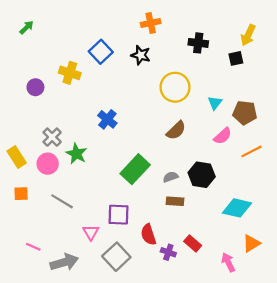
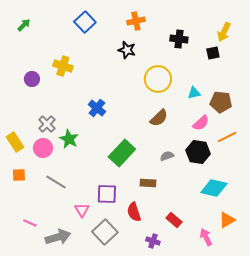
blue square: (101, 52) -> (85, 22), moved
cyan triangle: (215, 103) -> (194, 93), turned 40
black hexagon: (202, 175) -> (198, 152), moved
gray semicircle: (171, 177) -> (167, 156), moved
brown rectangle: (175, 201) -> (148, 183), moved
purple cross: (168, 252) -> (153, 241), moved

